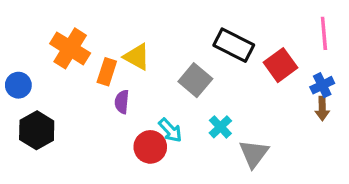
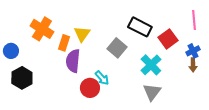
yellow triangle: (137, 57) -> (82, 34), turned 36
purple semicircle: (122, 102) -> (73, 61), size x1.6
cyan cross: (220, 127) -> (151, 65), moved, size x1.5

